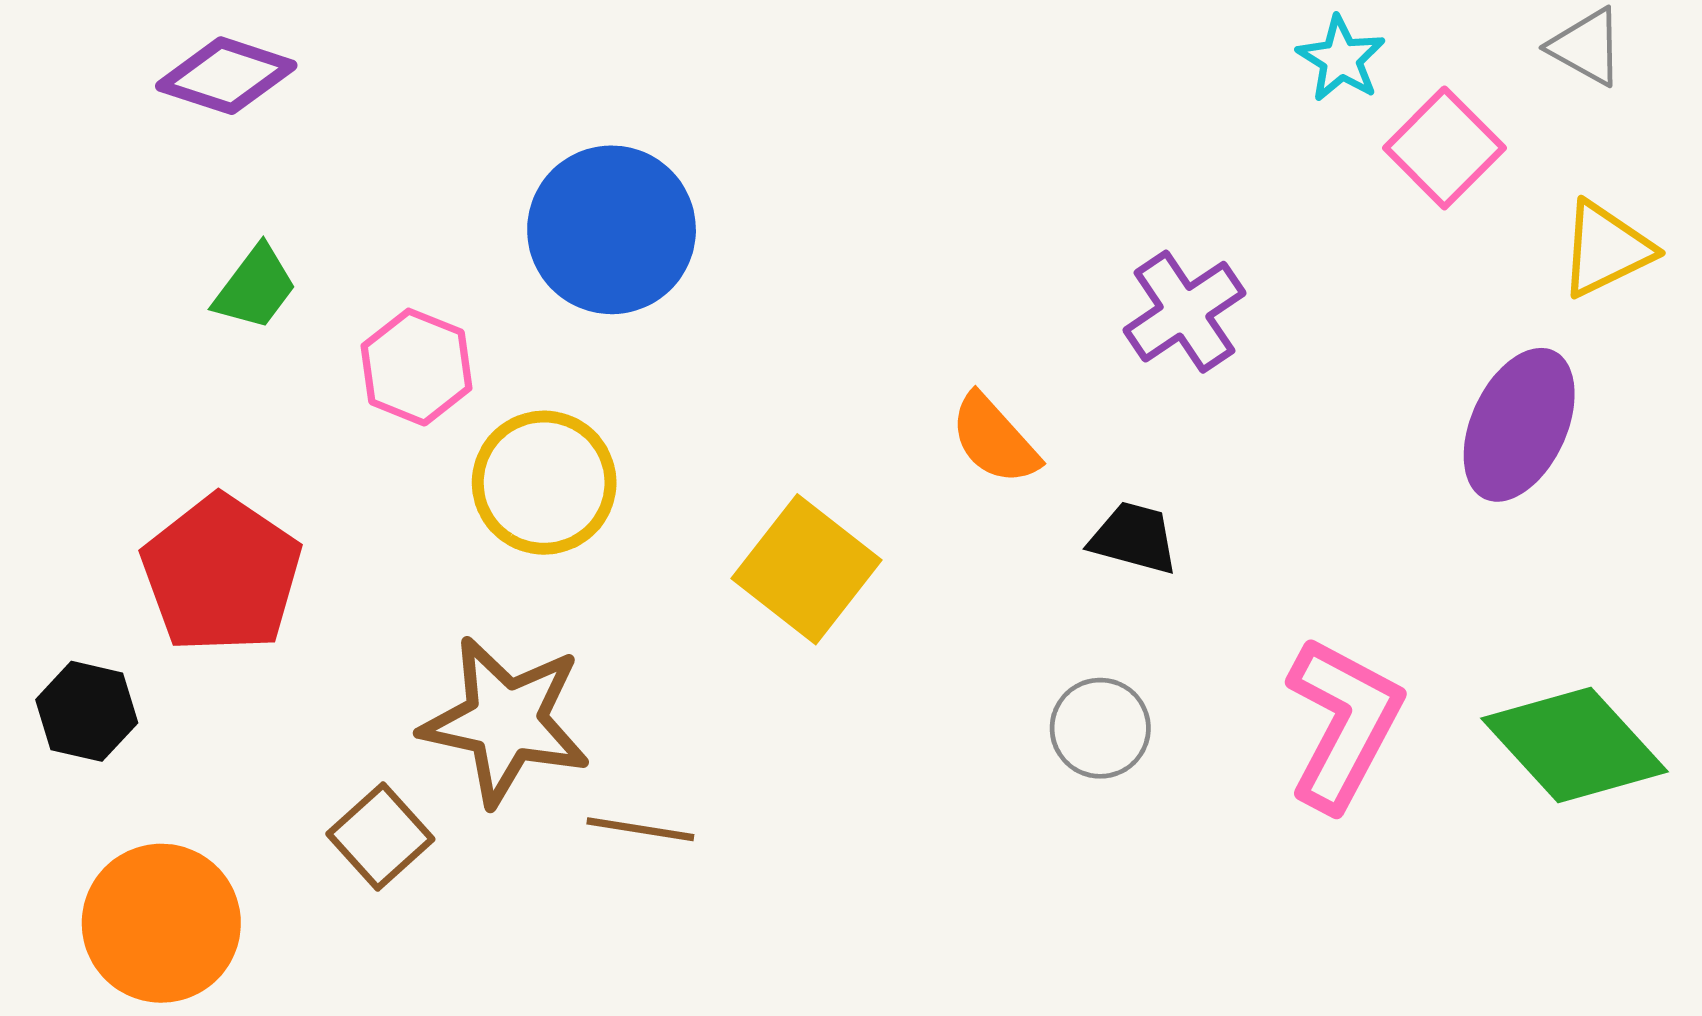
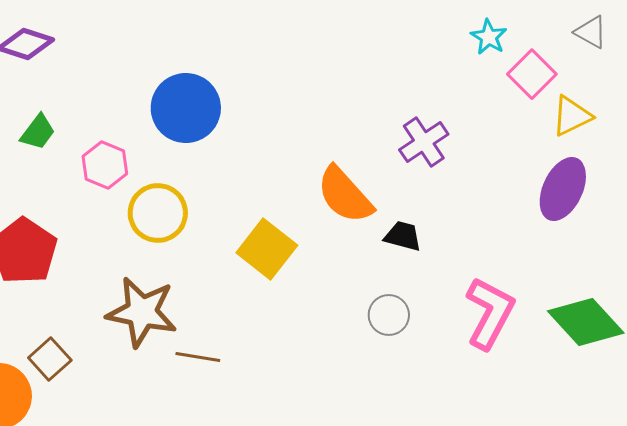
yellow triangle: (1606, 249) -> (572, 116), moved
orange semicircle: (994, 439) -> (345, 195), size x1.5
brown square: (380, 837) -> (50, 359), moved

